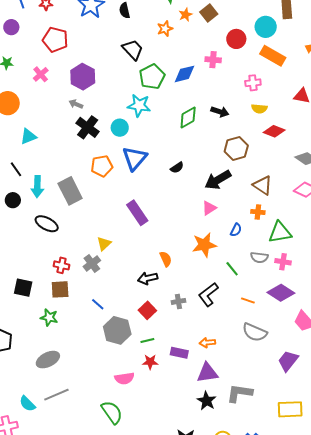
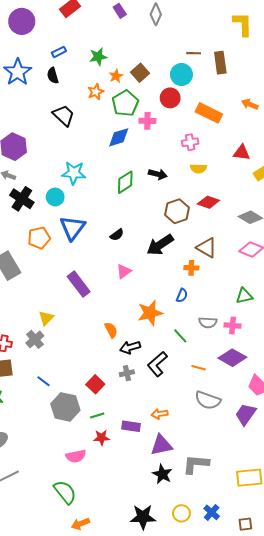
cyan circle: (266, 27) -> (181, 74), moved
green pentagon: (152, 77) -> (125, 103), moved
red diamond: (274, 131) -> (208, 202), moved
pink triangle: (209, 208) -> (124, 271), moved
orange cross: (258, 212) -> (191, 268), moved
green triangle: (280, 232) -> (244, 296), moved, size x0.7
black arrow: (148, 278) -> (130, 347), moved
purple trapezoid: (288, 361) -> (246, 414), moved

